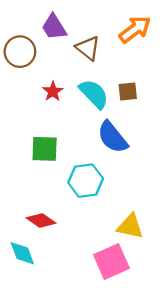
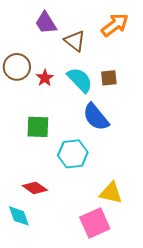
brown circle: (20, 52) -> (17, 67), moved

